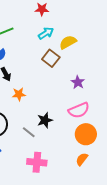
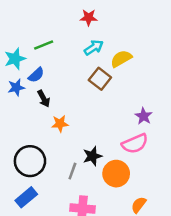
purple star: (78, 82) -> (144, 116), moved
gray line: (29, 132) -> (72, 171), turned 72
orange circle: (86, 134) -> (116, 174), moved

